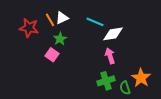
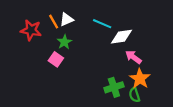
pink arrow: (110, 56) -> (133, 57), moved, turned -35
orange star: (141, 78) -> (140, 79), moved

